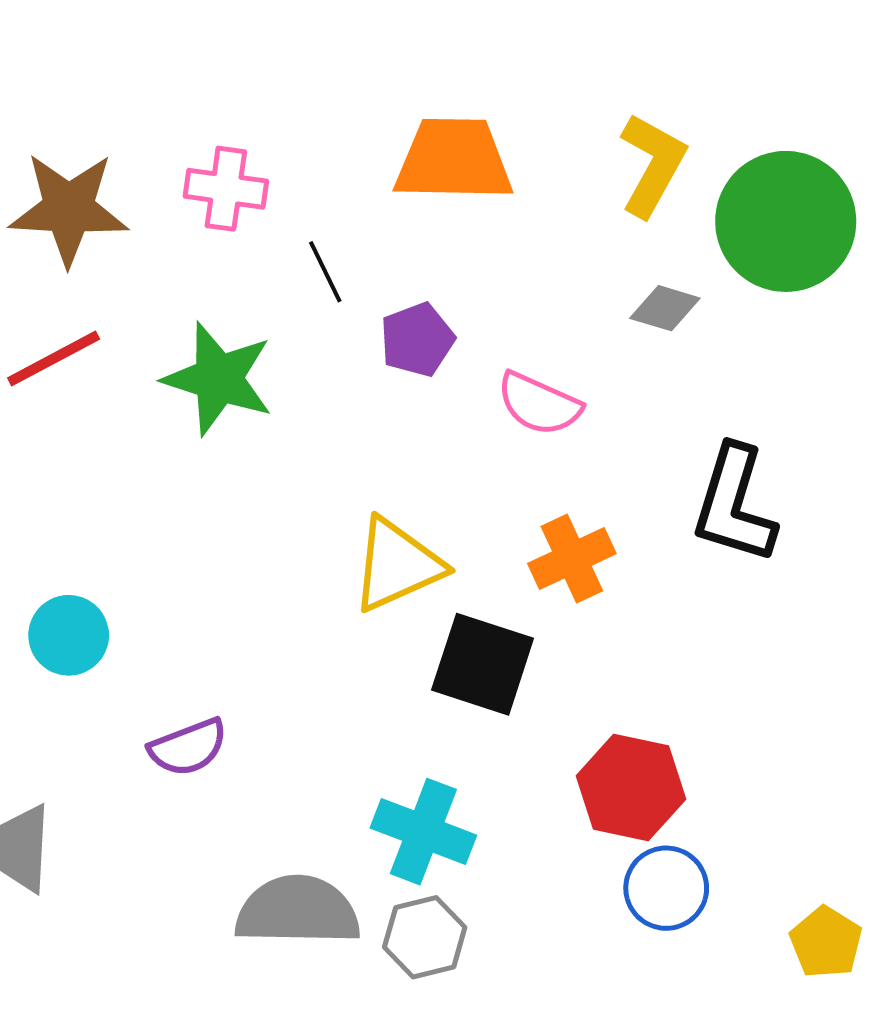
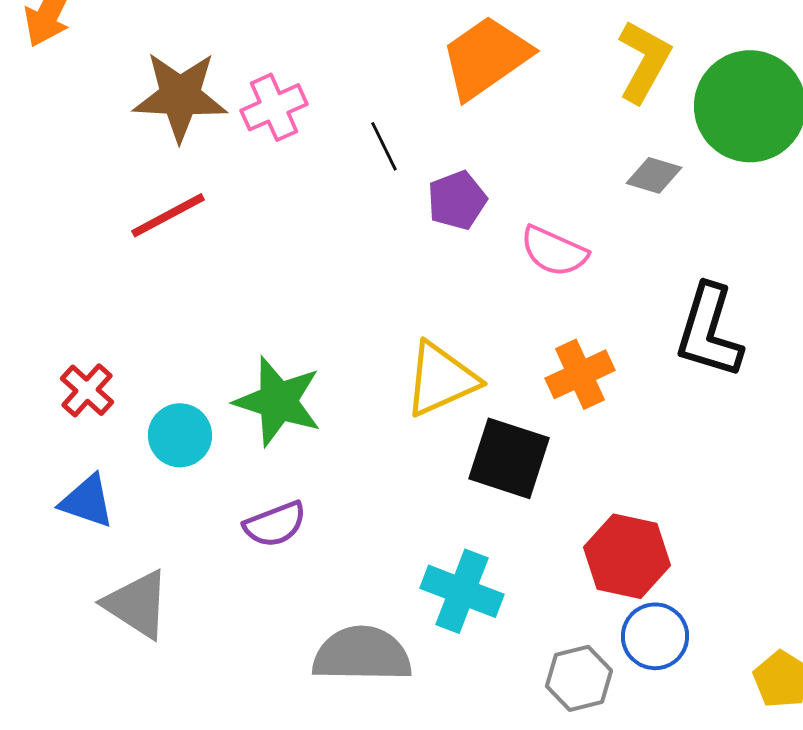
orange trapezoid: (454, 160) -> (486, 57), turned -36
pink cross: (226, 189) -> (274, 107), moved, turned -32
green star: (218, 379) -> (278, 401), moved
gray hexagon: (425, 937) -> (579, 678), moved

